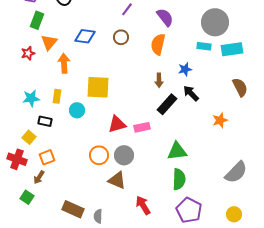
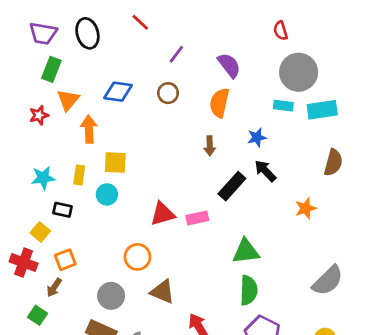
brown arrow: (159, 80) -> (210, 146), moved
yellow square: (98, 87) -> (115, 162), moved, size x0.7
brown semicircle: (240, 87) -> (333, 162), turned 42
gray circle: (124, 155) -> (111, 296), moved

